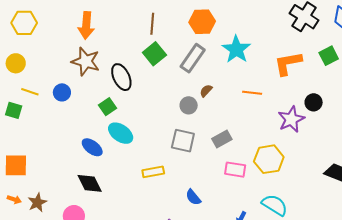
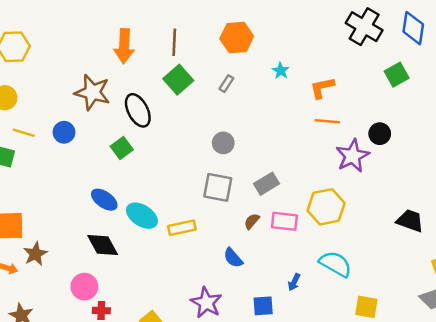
orange arrow: (86, 25) -> (124, 46), moved
cyan star: (236, 49) -> (281, 71), size x0.5
gray rectangle: (193, 58) -> (226, 84), size x0.5
orange L-shape: (288, 63) -> (322, 88), moved, size x0.7
brown semicircle: (206, 91) -> (252, 221), moved
orange line: (252, 93) -> (327, 121), moved
cyan ellipse: (121, 133) -> (142, 216), moved
brown star: (37, 203) -> (35, 254), moved

